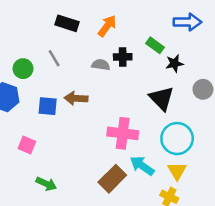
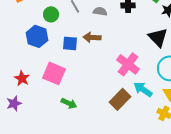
gray semicircle: (101, 65) -> (100, 11), moved
pink cross: (123, 133) -> (128, 64), turned 30
pink square: (27, 145) -> (54, 73), size x1.6

